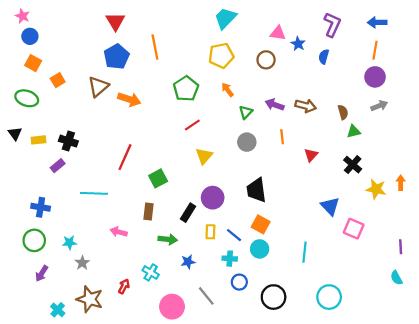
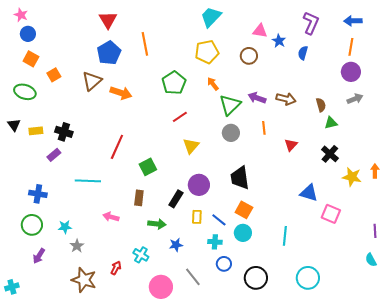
green triangle: (246, 112) -> (230, 105), size x1.6
blue triangle: (330, 206) -> (309, 193), turned -30
cyan cross: (58, 310) -> (12, 287), moved, turned 32

